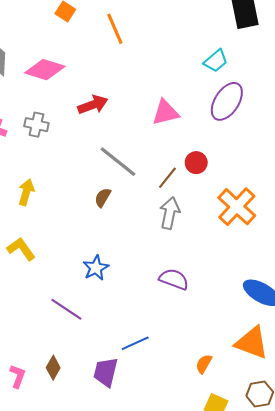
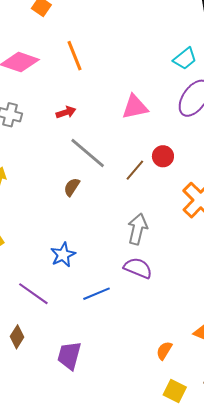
orange line: (115, 29) -> (74, 56), moved
red arrow: (93, 105) -> (66, 112), moved, size x0.7
gray arrow: (170, 213) -> (138, 229), moved
blue line: (135, 343) -> (96, 294), moved
brown diamond: (53, 368) -> (17, 337), moved

